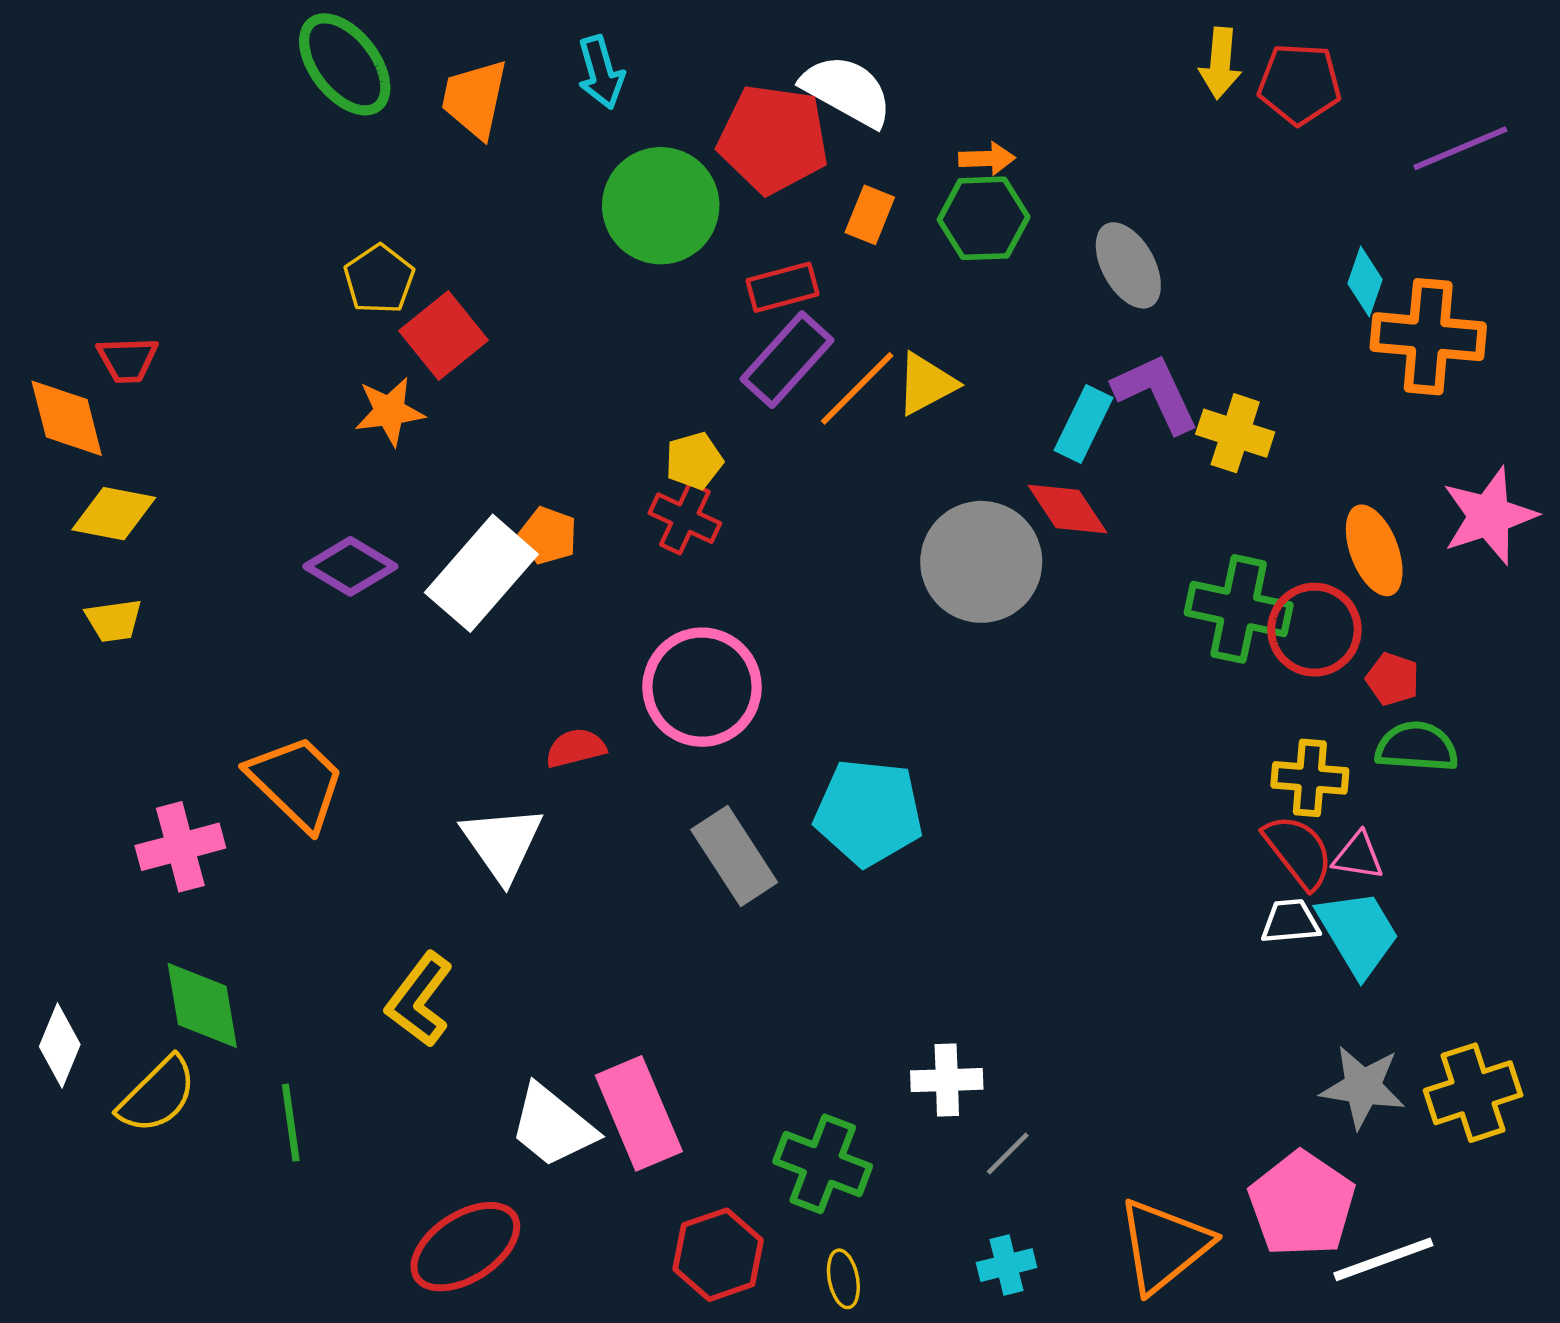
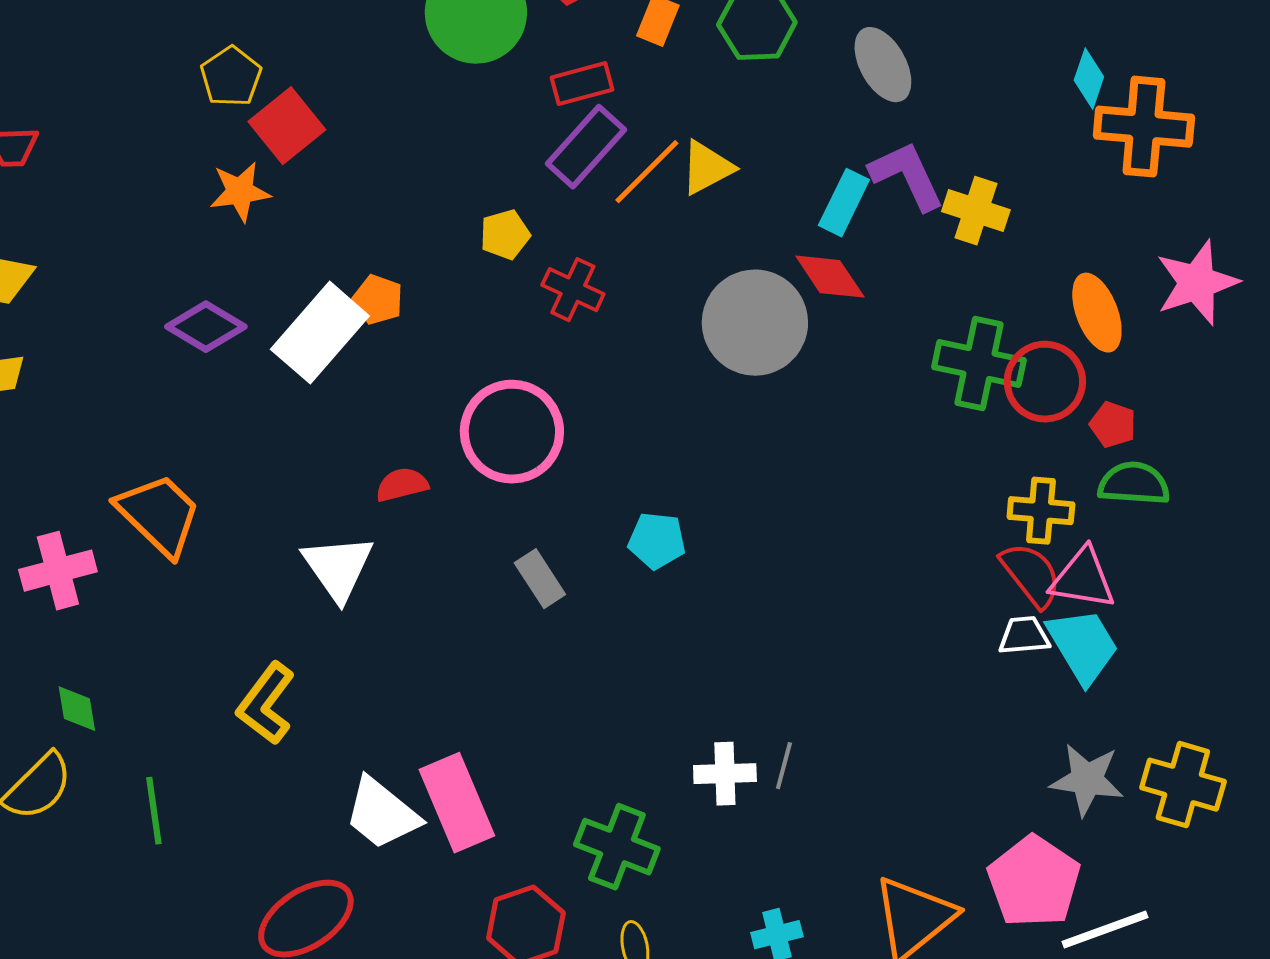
red cross: (685, 518) -> (573, 290), moved
cyan pentagon: (869, 812) -> (657, 541), size x0.6
gray rectangle: (734, 856) -> (540, 579), size x0.7
pink triangle: (1358, 856) -> (1083, 579), size x1.5
green diamond: (202, 1005) -> (77, 709), size x0.6
yellow cross: (1473, 1093) -> (1183, 785), turned 34
gray line: (1008, 1154) -> (784, 766), moved, turned -30

